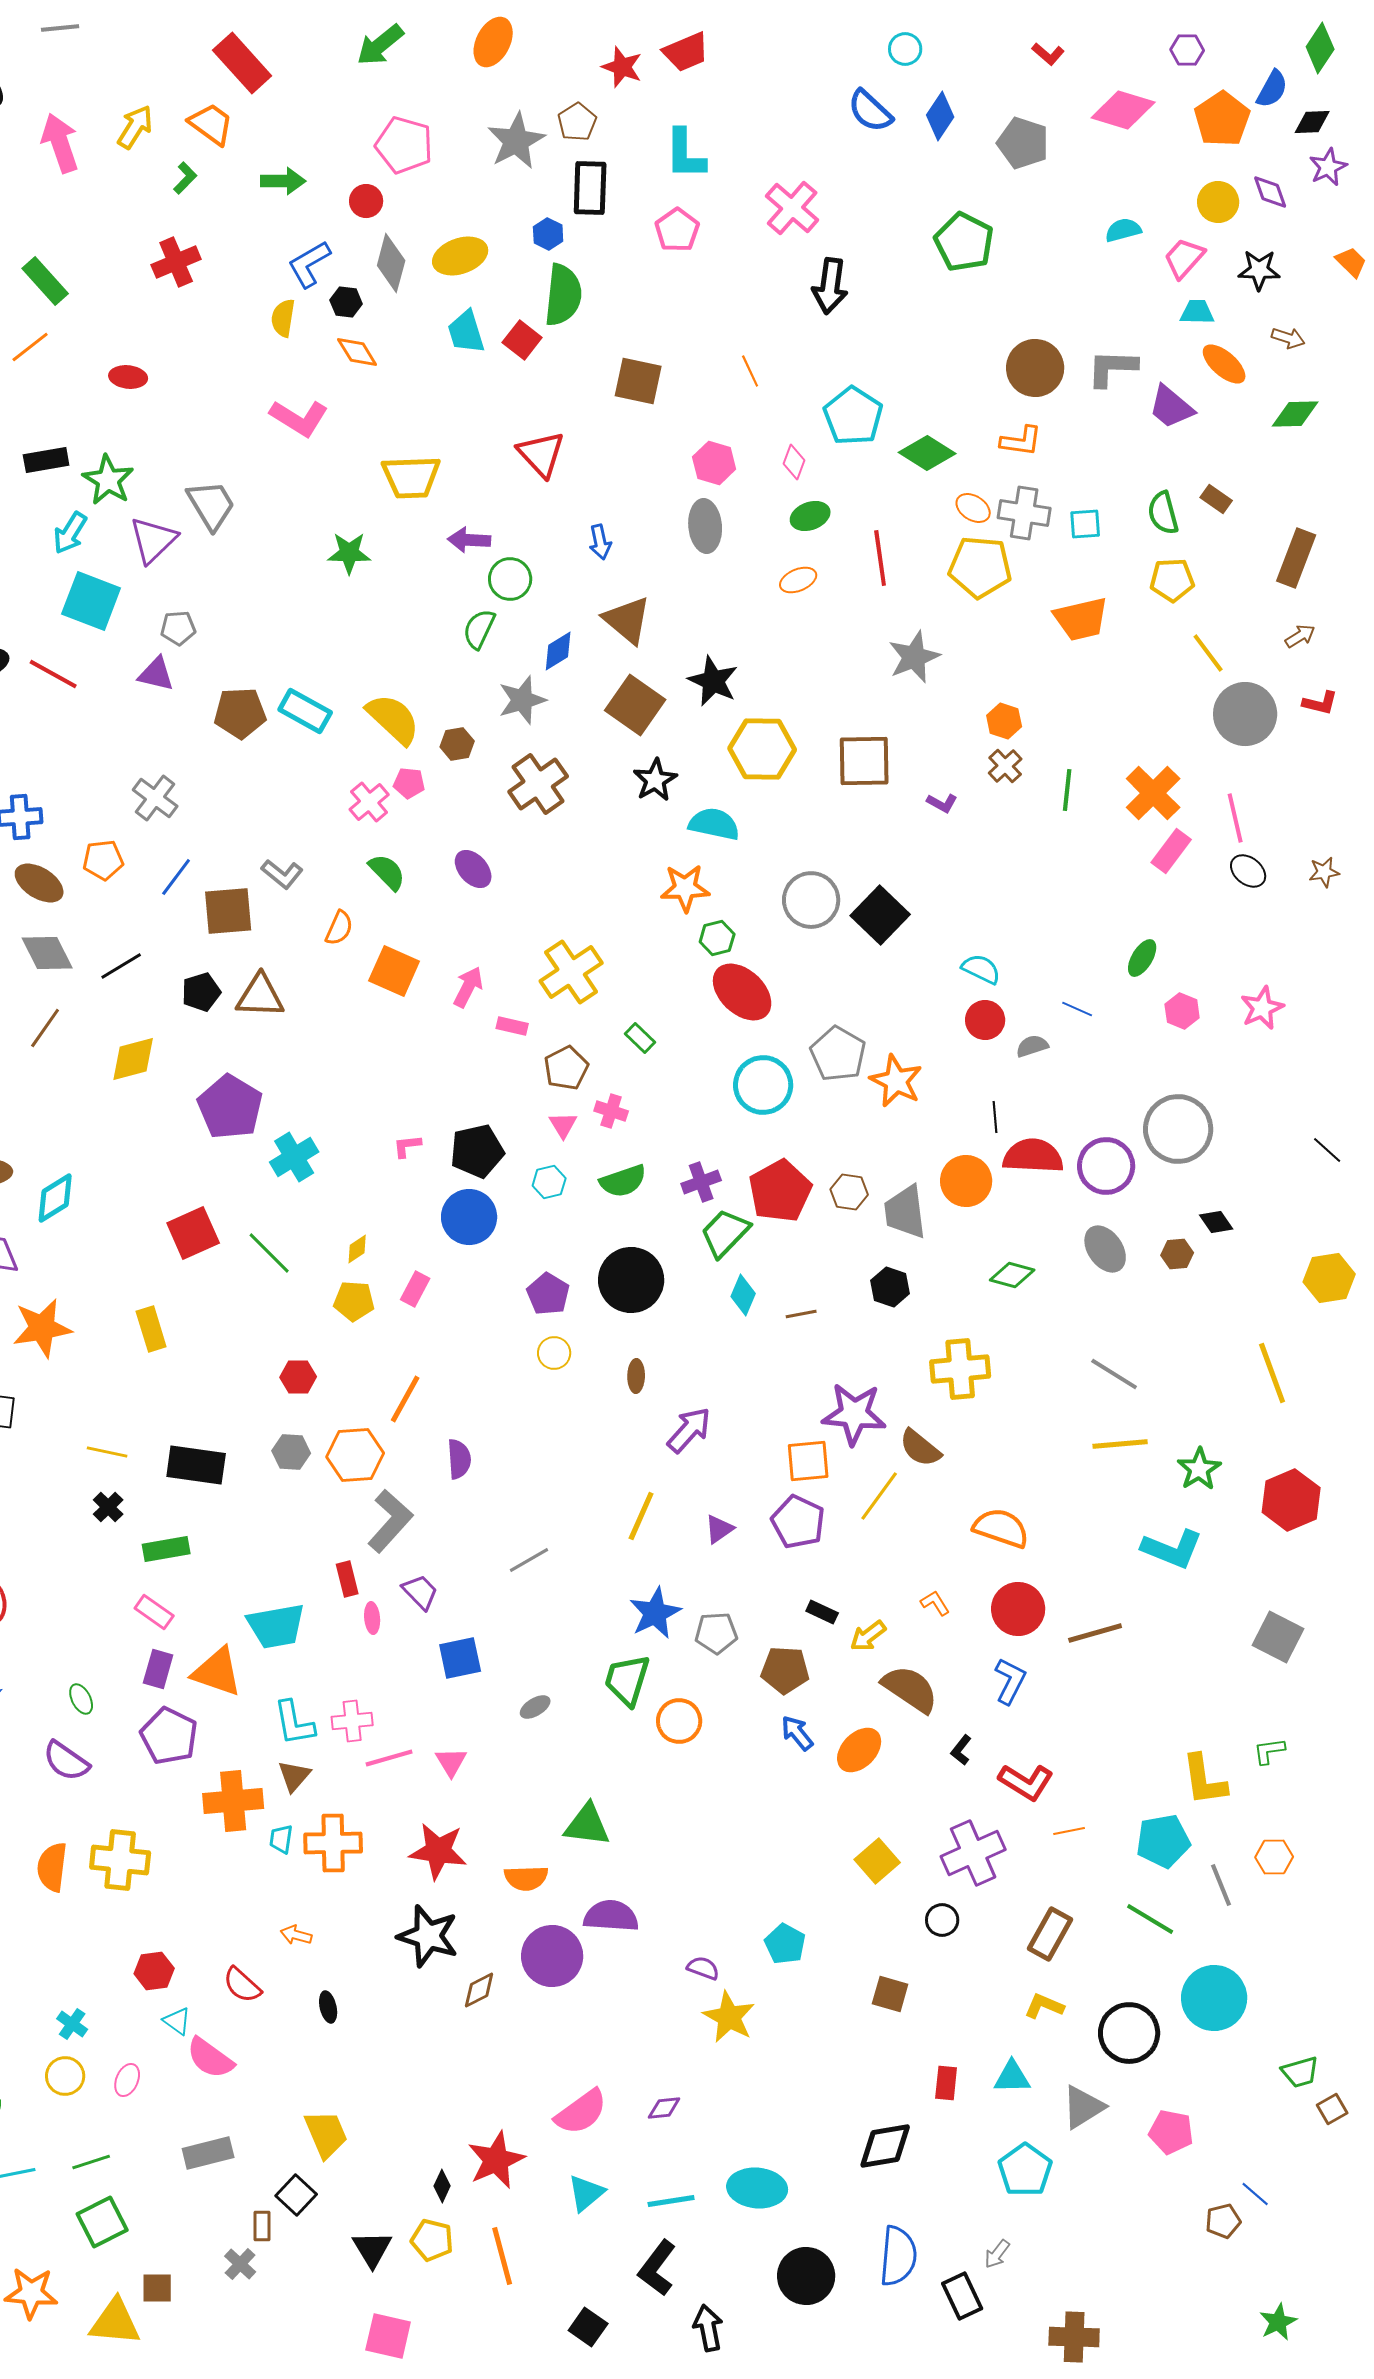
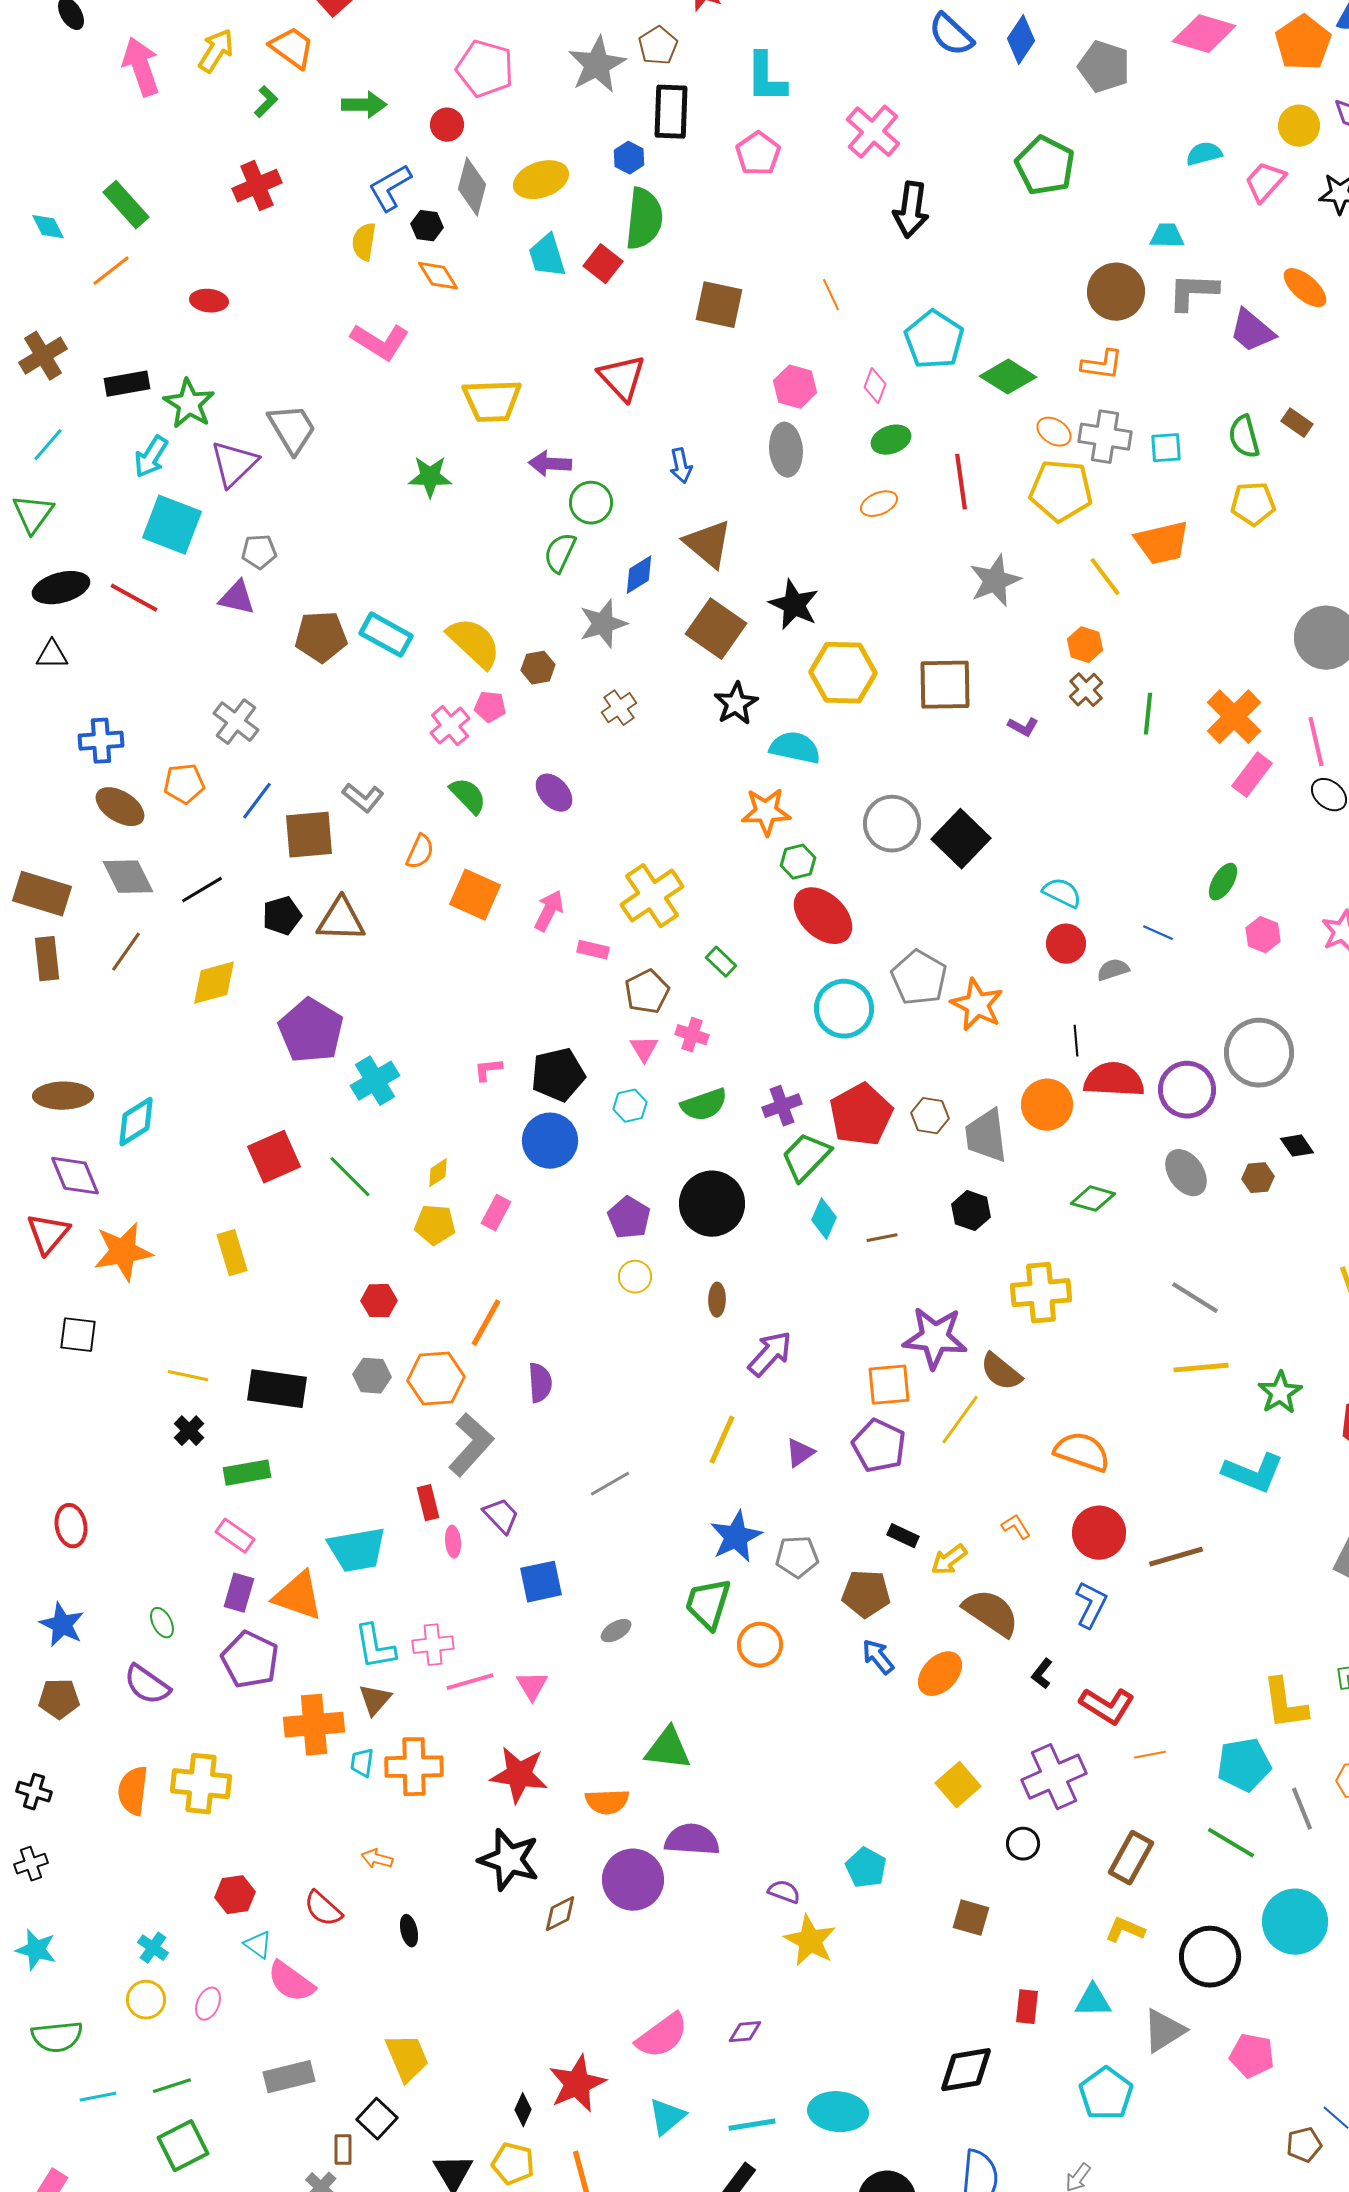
cyan trapezoid: (1197, 312) -> (1167, 236), moved
yellow line: (1208, 653) -> (1105, 577), moved
brown cross: (538, 784) -> (619, 708), size x0.6

